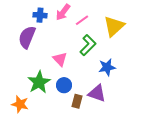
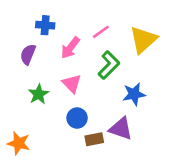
pink arrow: (63, 12) -> (70, 48), moved
purple semicircle: (27, 37) -> (28, 54), size x0.7
green star: (39, 82) -> (39, 94), moved, size x0.7
brown rectangle: (77, 101) -> (94, 139), turned 64

